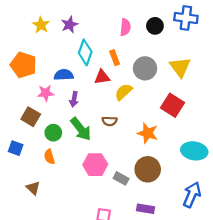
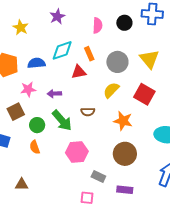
purple star: (69, 25) -> (57, 17), moved
cyan diamond: (85, 52) -> (62, 50), turned 55
blue semicircle: (64, 75) -> (36, 63), moved
yellow semicircle: (124, 92) -> (111, 90), moved
purple arrow: (74, 99) -> (54, 94), turned 80
brown square: (31, 117) -> (16, 112), turned 36
gray rectangle: (121, 178) -> (98, 176), moved
brown triangle: (33, 188) -> (22, 184), moved, turned -40

